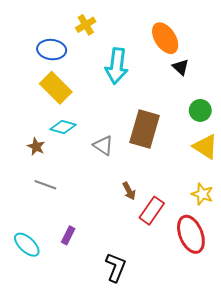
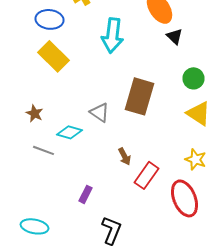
cyan diamond: (63, 127) -> (70, 132), moved
purple rectangle: (68, 235) -> (86, 194), moved
cyan ellipse: (27, 245) -> (34, 226), moved, turned -32

